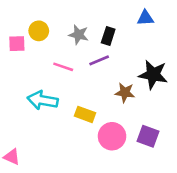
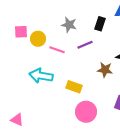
yellow circle: (39, 31) -> (38, 39), moved
black rectangle: (108, 36) -> (100, 24), moved
pink circle: (112, 136) -> (86, 112), moved

